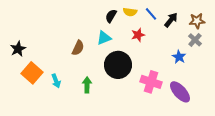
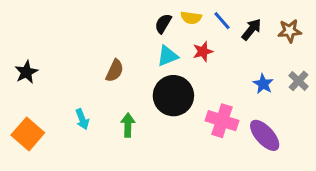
cyan triangle: (104, 38) -> (168, 56), moved
gray cross: (195, 40) -> (299, 81), moved
orange square: (32, 73) -> (28, 134), moved

